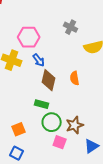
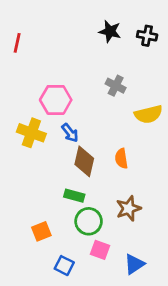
brown star: (75, 125) -> (129, 208), moved
blue triangle: (92, 146) -> (134, 264), moved
blue square: (17, 153) -> (64, 266), moved

